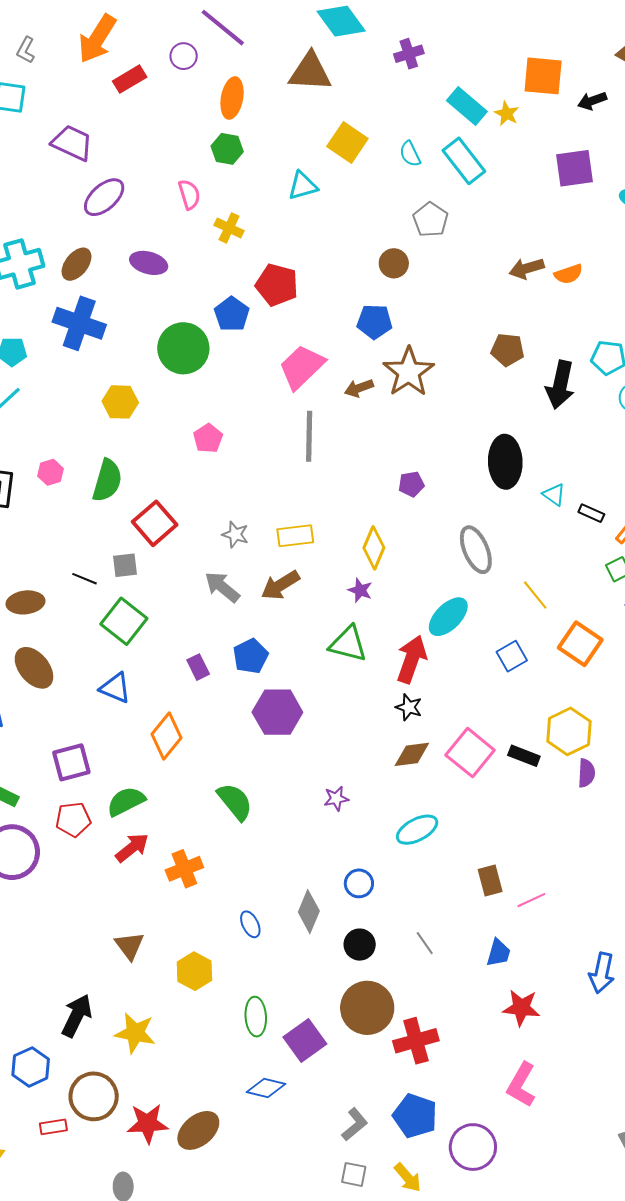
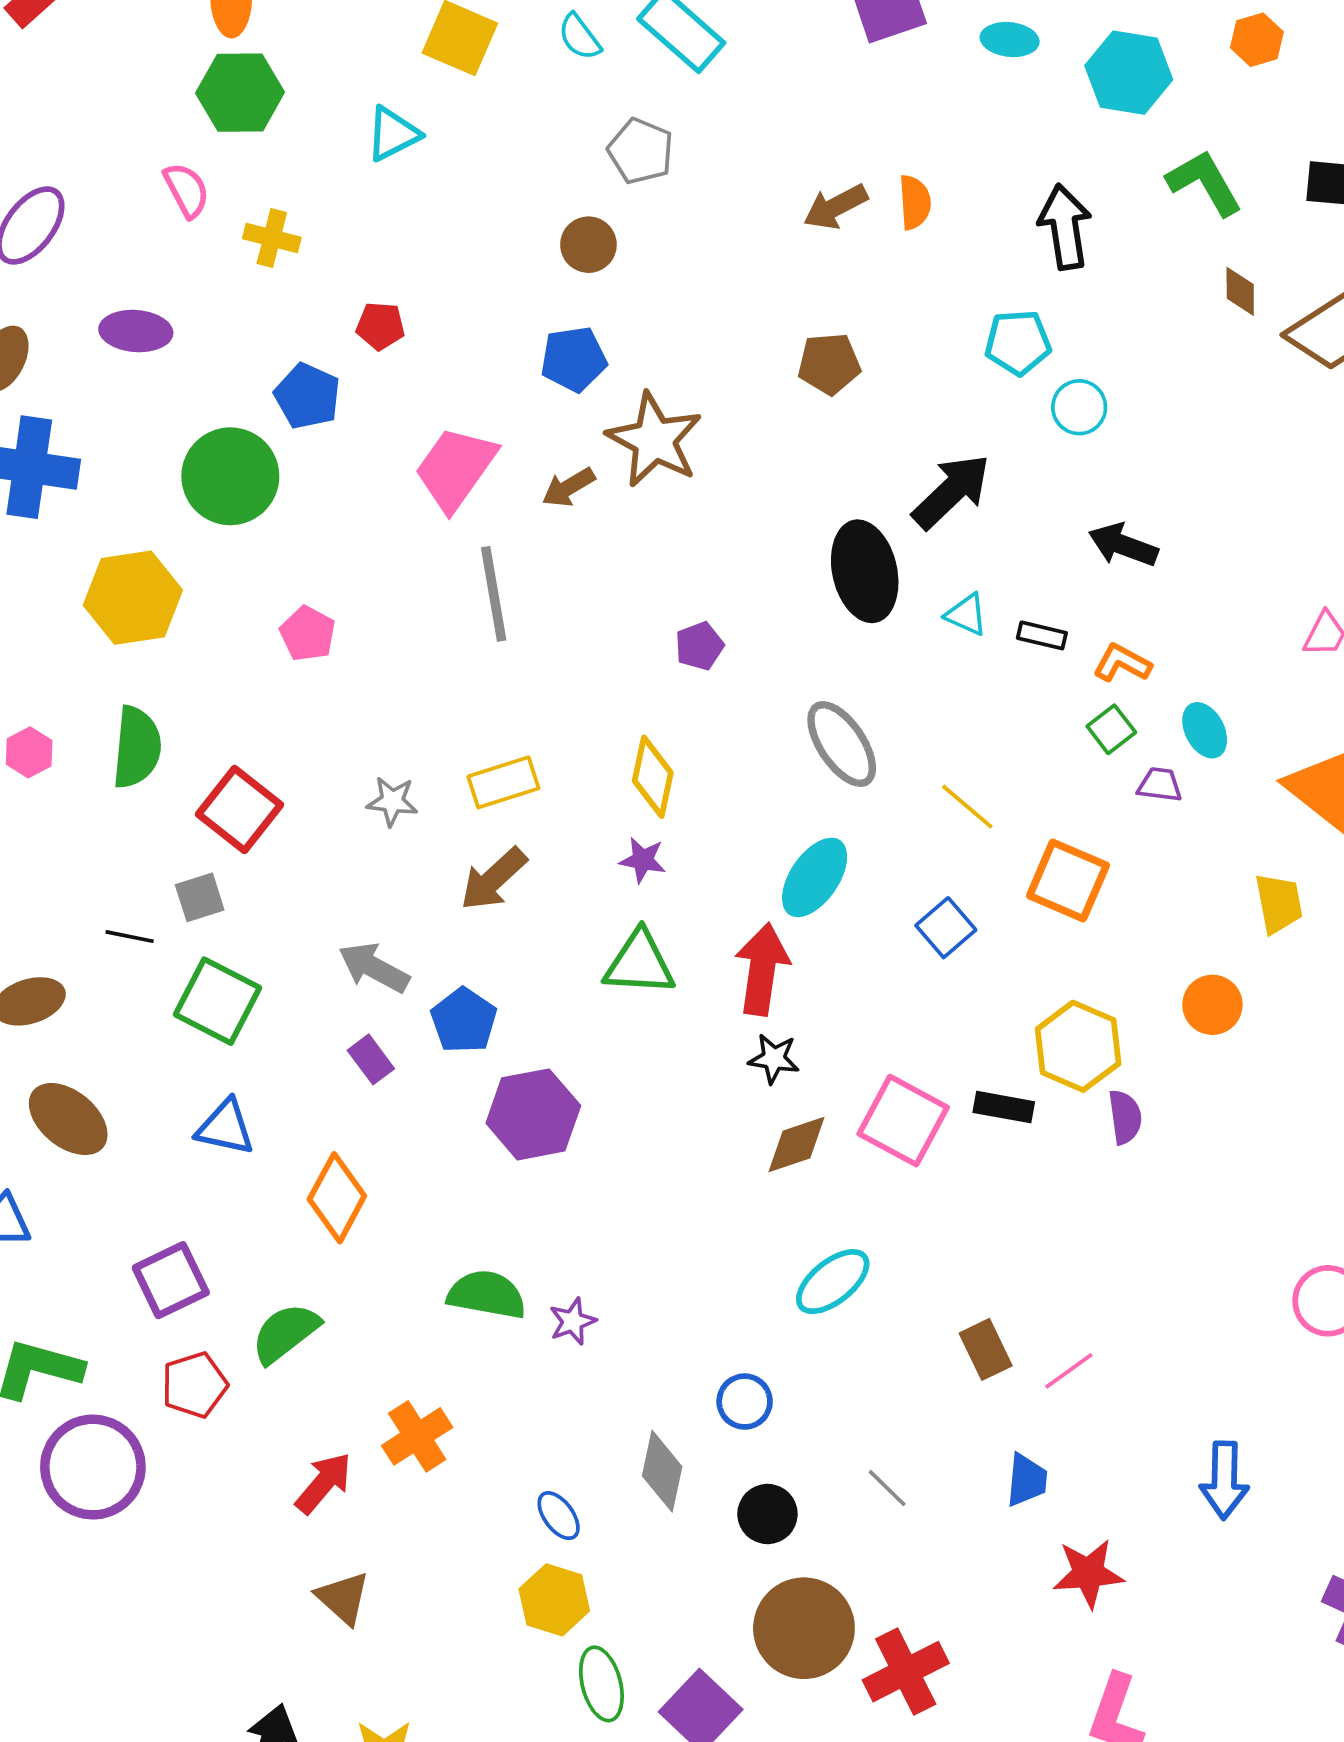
green hexagon: (227, 149) -> (240, 93), size x1.4
orange semicircle: (569, 274) -> (915, 202), turned -64
red pentagon: (277, 285) -> (380, 326), size x0.6
black arrow: (560, 385) -> (951, 491), moved, turned -135
yellow hexagon: (120, 402) -> (133, 598), size x1.4
gray arrow: (222, 587) -> (374, 968), moved
purple star: (336, 799) -> (573, 1321), moved
green semicircle: (235, 802) -> (487, 1295), turned -30
red arrow: (132, 848) -> (324, 1483), moved
yellow hexagon: (194, 971) -> (554, 1600), moved

